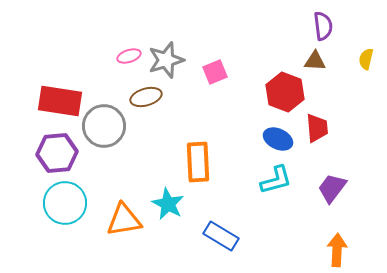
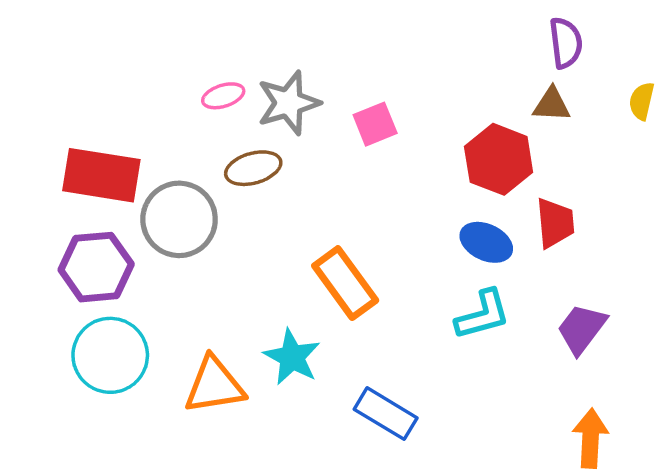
orange rectangle: (198, 162) -> (345, 283), turned -33

